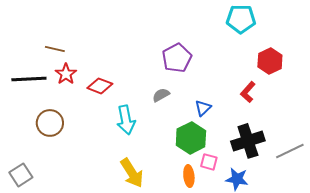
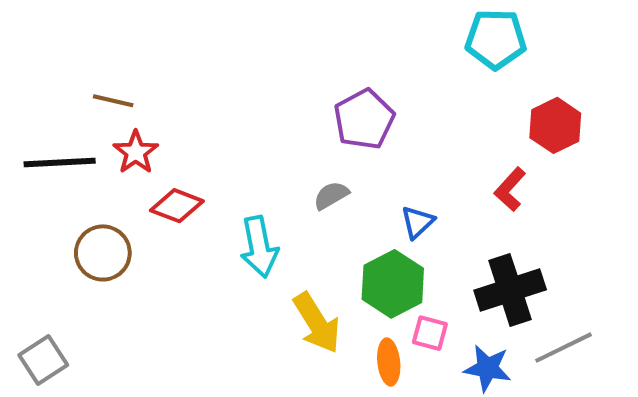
red diamond: (100, 86) -> (177, 206), moved
gray line: (290, 151) -> (564, 348), moved
yellow arrow: (132, 173) -> (317, 323), moved

